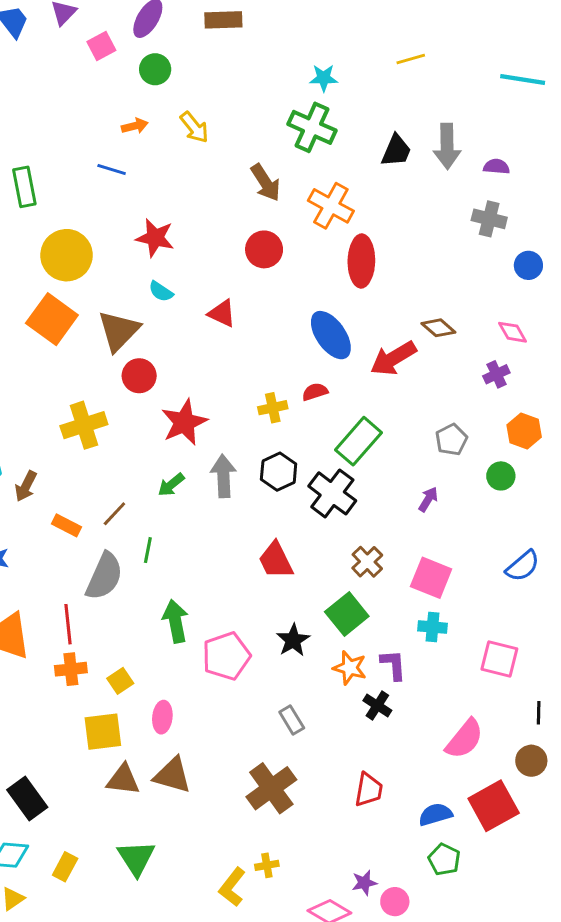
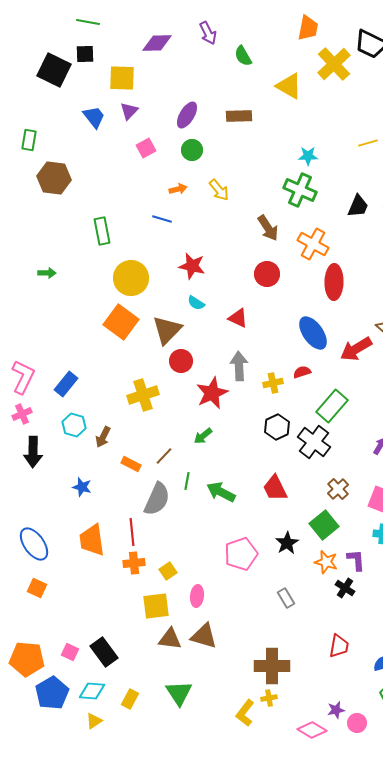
pink square: (101, 46) -> (146, 148), moved
gray arrow: (223, 476) -> (239, 366), moved
green arrow: (175, 621) -> (221, 492), moved, turned -52
brown cross: (271, 788) -> (272, 666), moved, turned 36

